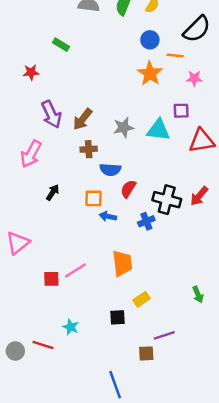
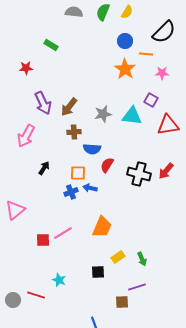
purple square: (181, 111) -> (151, 100), turned 32
blue cross: (146, 221) -> (71, 192), moved
orange trapezoid: (122, 263) -> (102, 227), turned 30
green arrow: (198, 295) -> (142, 259), moved

